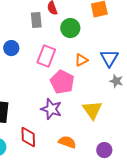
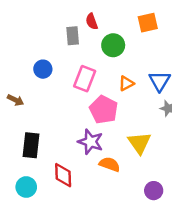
orange semicircle: (67, 142) -> (110, 164), moved

